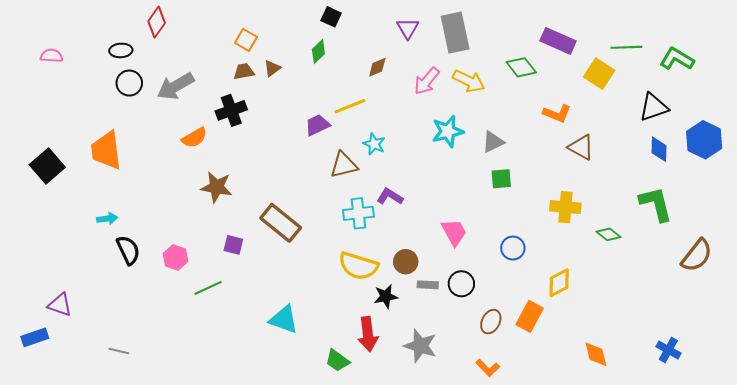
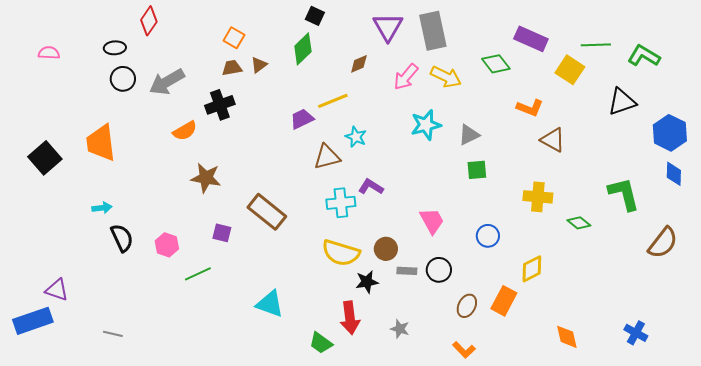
purple triangle: (408, 28) -> (388, 27), size x1.4
green diamond: (318, 51) -> (303, 49), size x1.4
blue diamond: (659, 149) -> (674, 174), moved
blue rectangle: (35, 337) -> (33, 321), size x1.5
gray star: (420, 346) -> (400, 329), size x0.6

